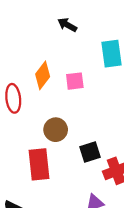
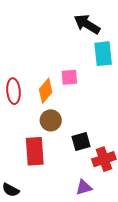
black arrow: (67, 25) -> (87, 24), moved, size x1.5
orange diamond: (43, 75) -> (46, 91), moved

